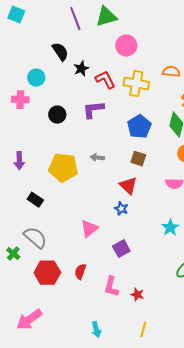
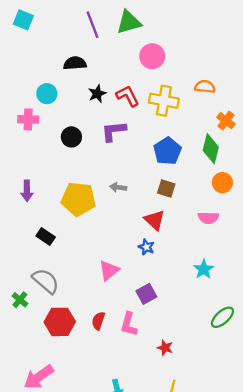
black semicircle: (60, 52) -> (75, 63), turned -60
black star: (81, 69) -> (97, 94), moved
pink L-shape: (111, 287) -> (129, 324), moved

